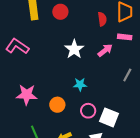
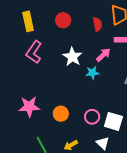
red circle: (60, 12) -> (63, 20), moved
pink L-shape: (17, 46) -> (34, 52), moved, turned -85
cyan star: (80, 84) -> (92, 73), moved

